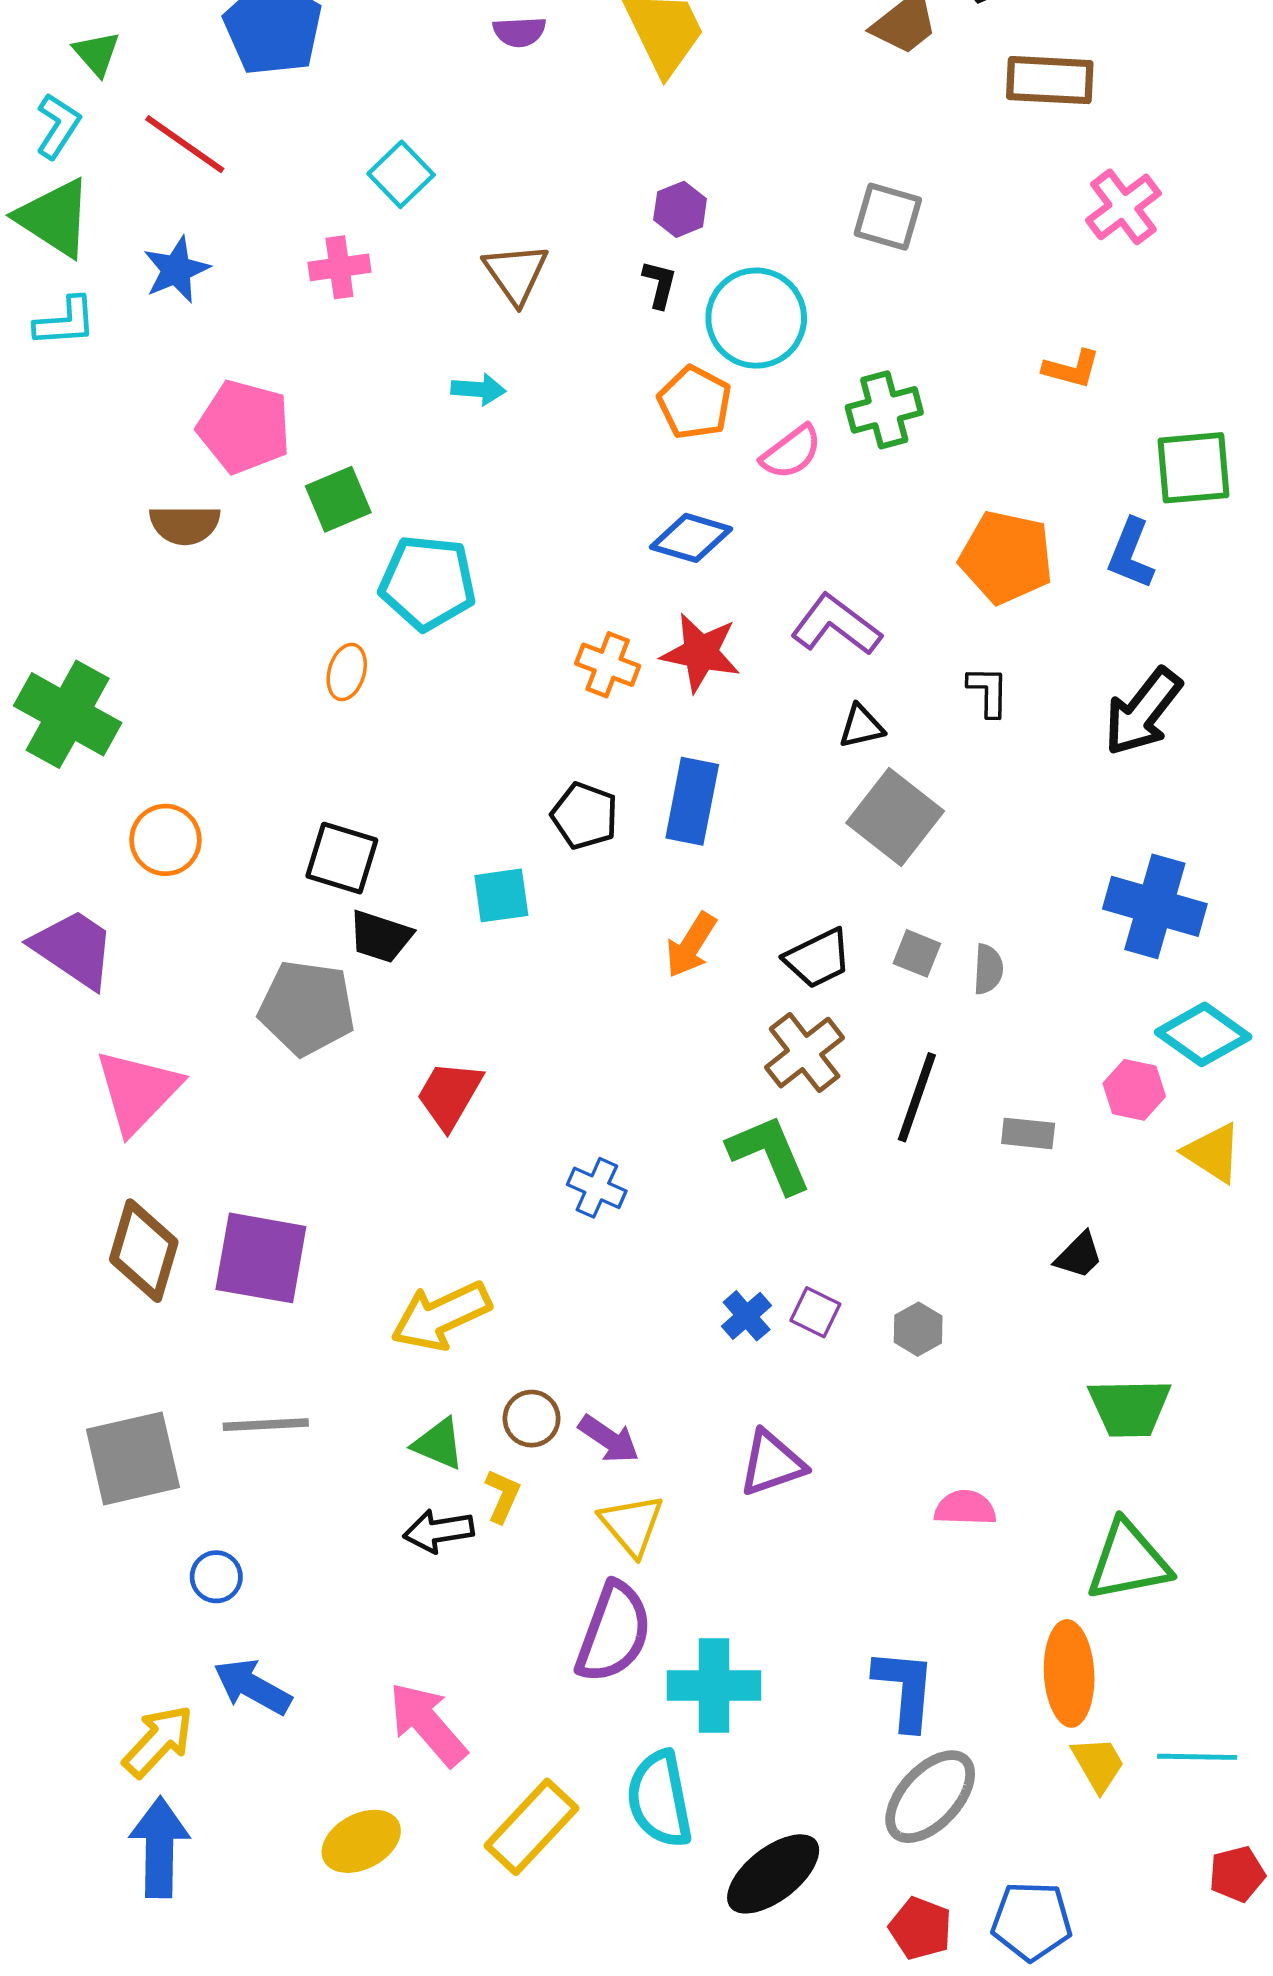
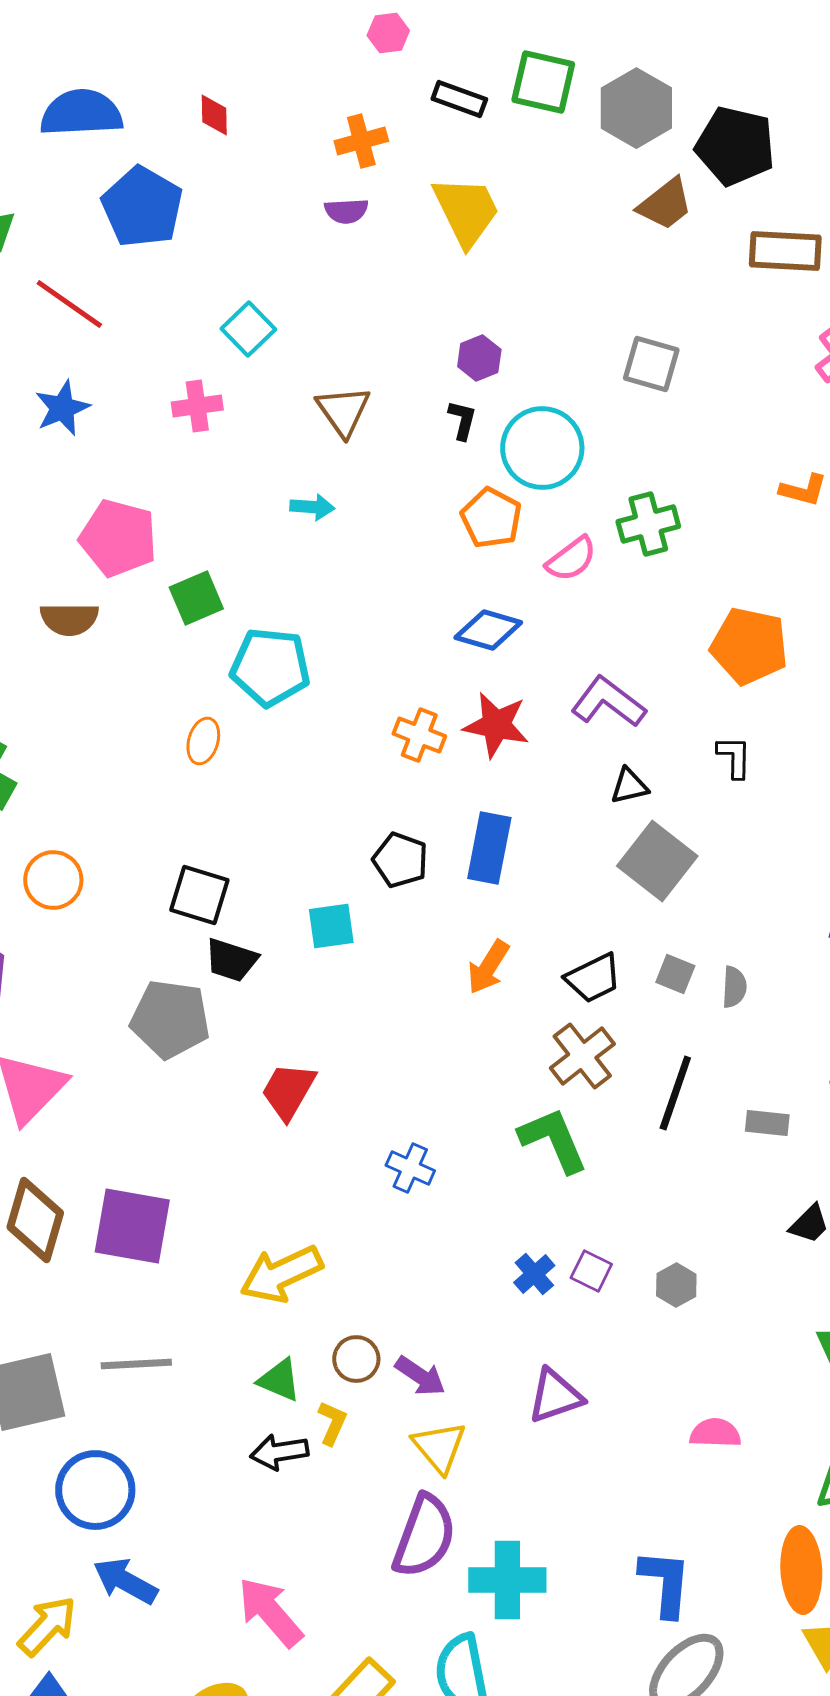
blue circle: (216, 1577) -> (95, 1490), size x1.8

